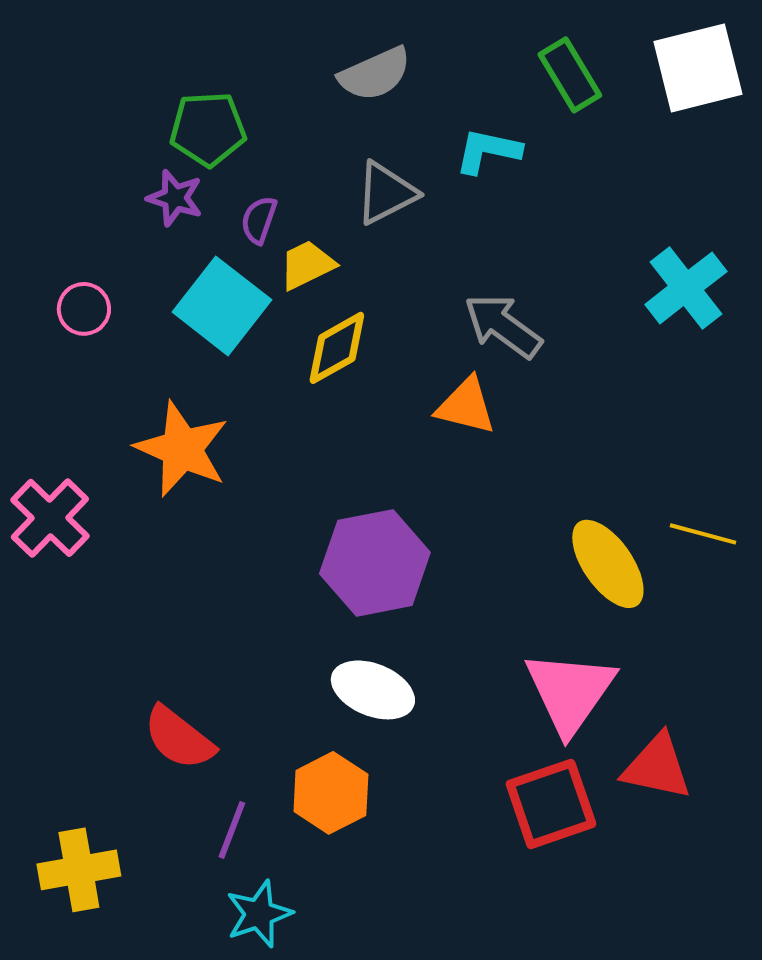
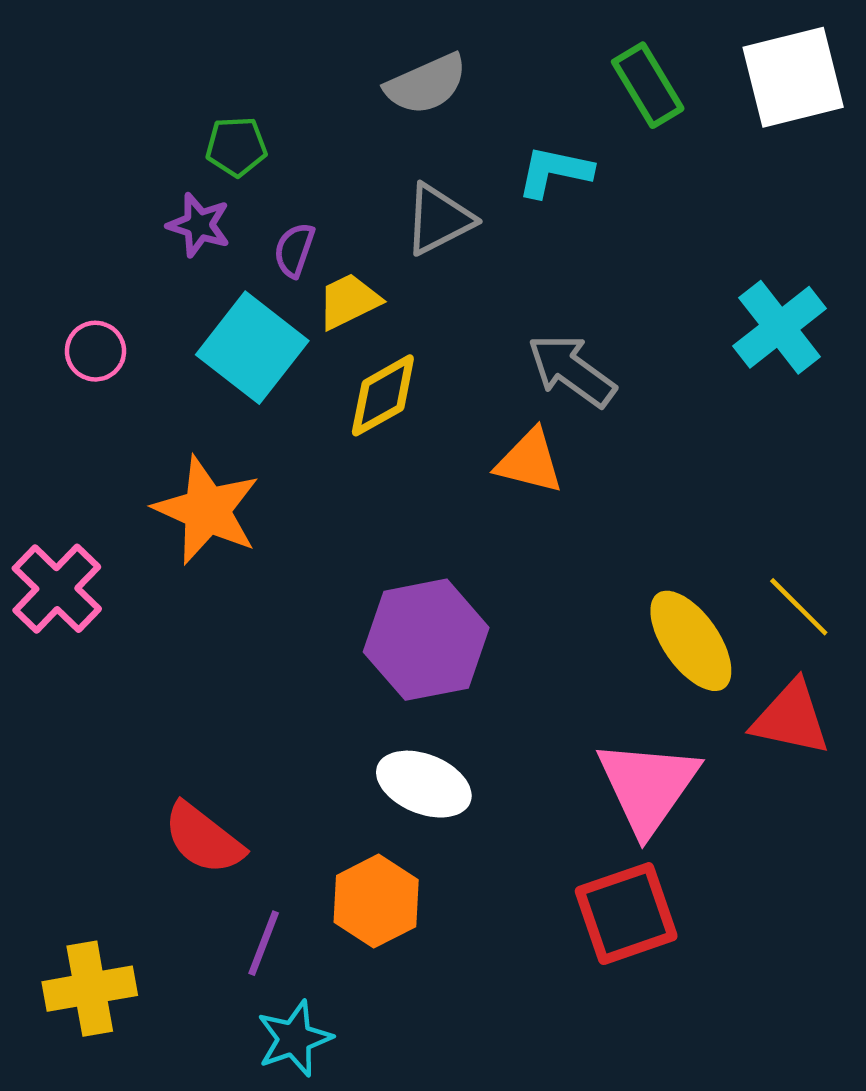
green pentagon: (208, 129) -> (236, 147), size x0.7
yellow line: (703, 534) -> (799, 607), turned 30
red triangle: (657, 767) -> (791, 718), moved

